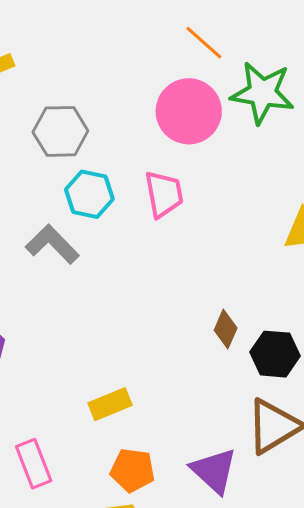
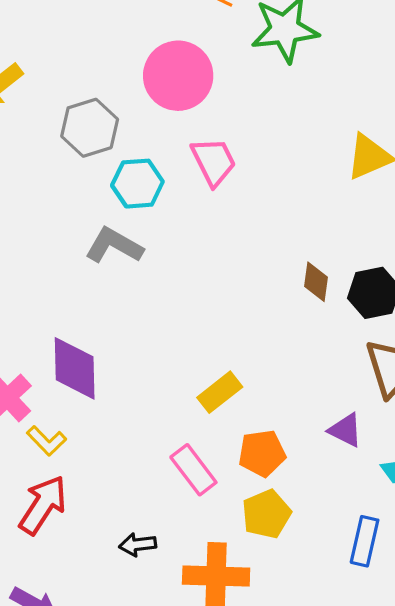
pink circle: (189, 111) -> (178, 76), moved
pink rectangle: (34, 464) -> (193, 470), moved
purple triangle: (214, 471) -> (345, 430), size x0.7

